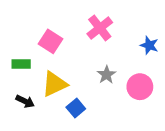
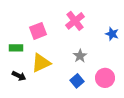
pink square: (50, 41) -> (38, 31), turned 36
pink circle: (140, 87) -> (105, 78), moved
blue square: (76, 108) -> (77, 81), moved

